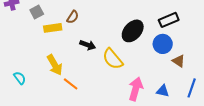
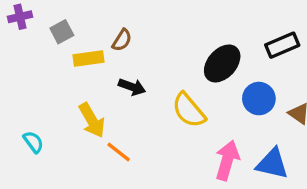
blue circle: (163, 44) -> (259, 99), moved
black arrow: (88, 45) -> (132, 87), moved
blue triangle: (163, 91) -> (272, 164), size x1.5

